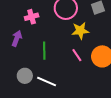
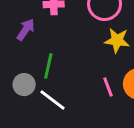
green line: (44, 51) -> (48, 66), moved
pink line: (77, 55) -> (108, 87), moved

